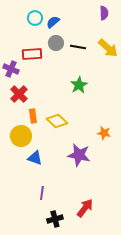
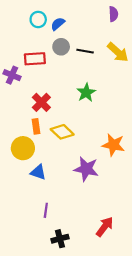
red cross: (19, 94) -> (41, 102), moved
orange star: (104, 133) -> (113, 145), size x1.5
red arrow: (85, 208) -> (105, 227), moved

